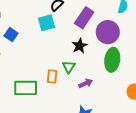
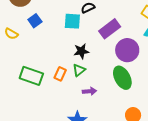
black star: (80, 46) -> (81, 51), moved
green ellipse: (112, 60) -> (122, 78), turned -55

